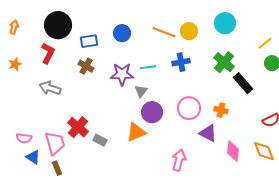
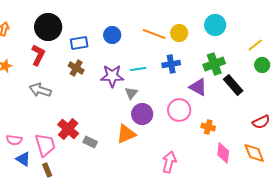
green cross: (224, 62) -> (214, 64), turned 30
orange cross: (221, 110) -> (208, 127), moved
purple triangle: (208, 133) -> (198, 87), moved

